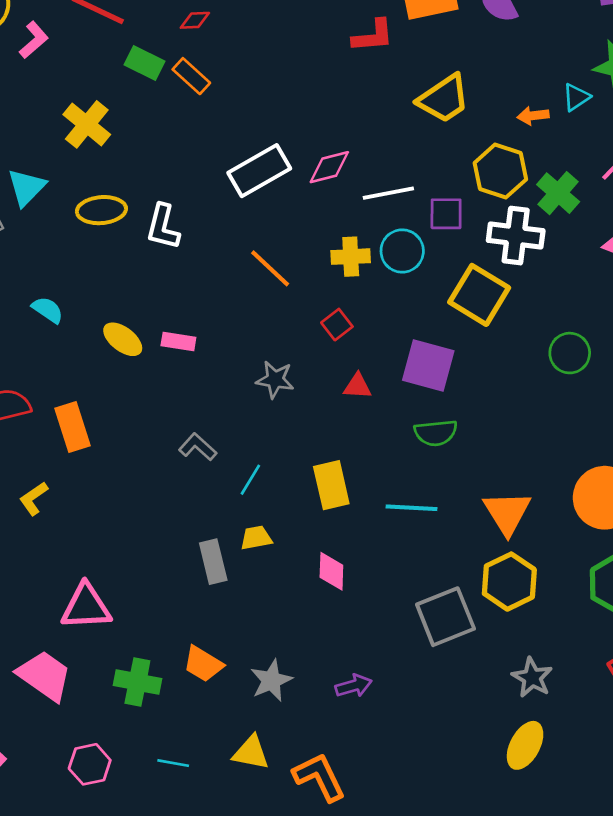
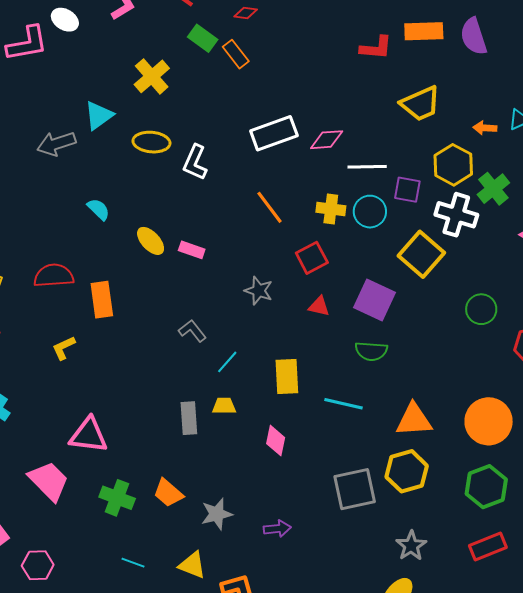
red square: (337, 325) -> (312, 258), size x1.4
orange triangle: (507, 513) -> (414, 420), turned 48
pink hexagon: (90, 764) -> (38, 565), moved

